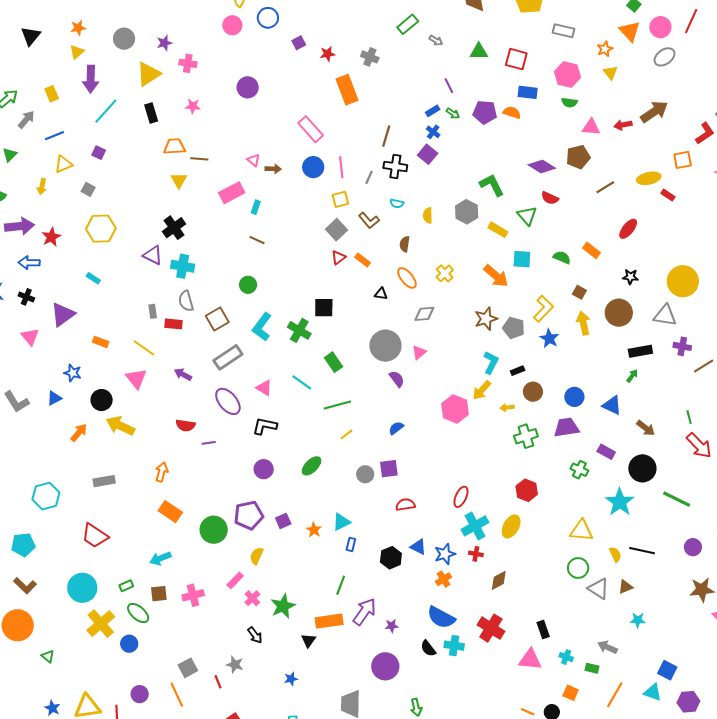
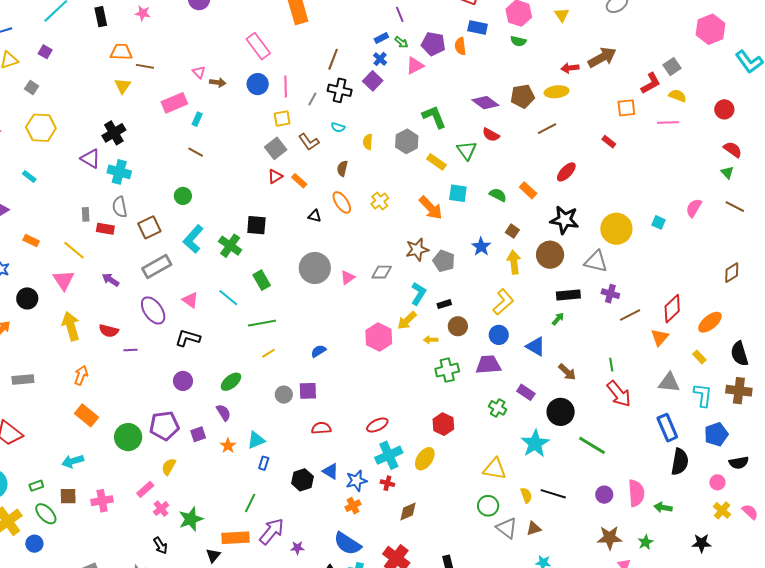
orange semicircle: (512, 112) -> (460, 46), turned -120
pink triangle: (591, 127) -> (415, 66), moved, turned -36
yellow ellipse: (649, 178) -> (557, 92), moved
black star: (630, 277) -> (565, 220), size x1.8
yellow L-shape: (543, 309) -> (503, 302), moved
gray diamond: (424, 314) -> (382, 272), moved
blue star: (549, 338) -> (481, 247), moved
purple semicircle: (397, 379) -> (223, 413), moved
yellow arrow: (120, 426) -> (71, 326), moved, turned 44
red ellipse: (461, 497) -> (377, 425), turned 35

